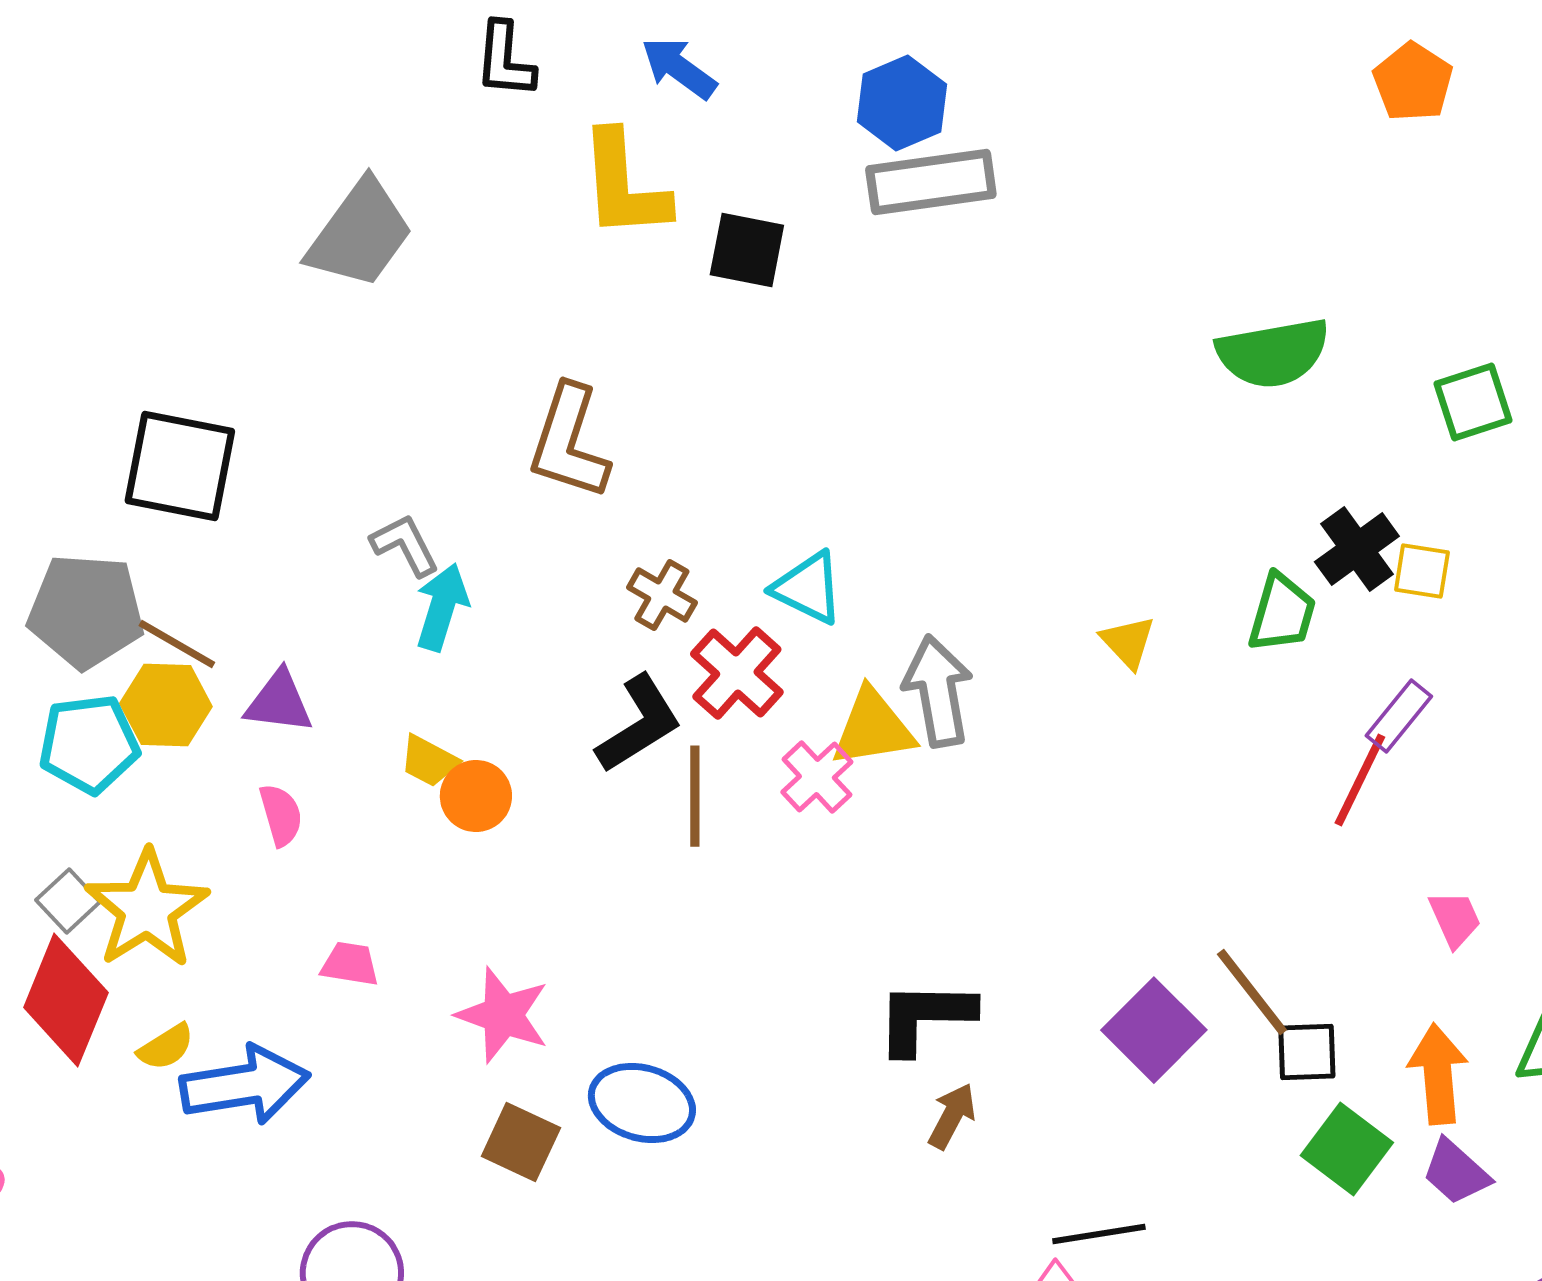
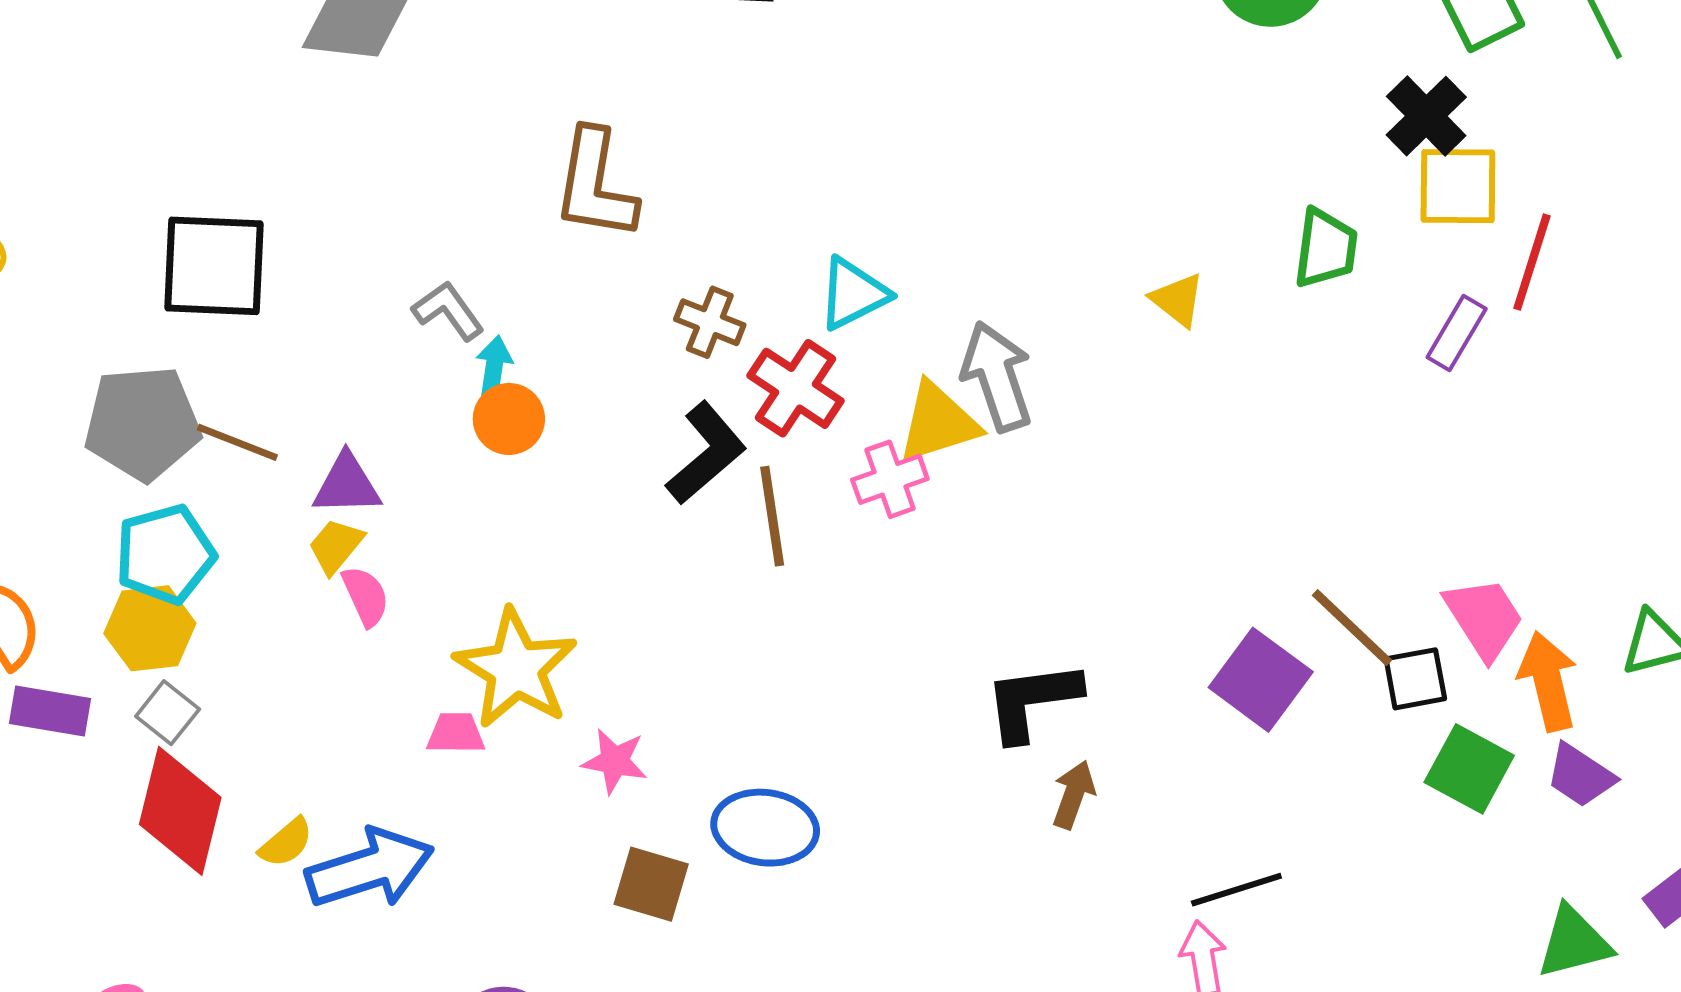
black cross: (1357, 549) -> (1426, 116), moved
yellow square: (1422, 571) -> (1458, 186), size x1.5
cyan triangle: (808, 588) -> (853, 294), turned -44
cyan arrow: (442, 607) -> (494, 367), size x0.7
yellow hexagon: (166, 705) -> (150, 628), moved
yellow trapezoid: (429, 761) -> (336, 546), moved, turned 110
pink cross: (817, 777) -> (890, 479), turned 32
red line: (1360, 780) -> (1532, 262), moved
orange circle: (476, 796) -> (509, 419), moved
yellow star: (147, 909) -> (516, 669), moved
pink trapezoid: (1455, 919) -> (1484, 618), moved, size x1.5
pink star: (503, 1015) -> (615, 761), size x0.7

